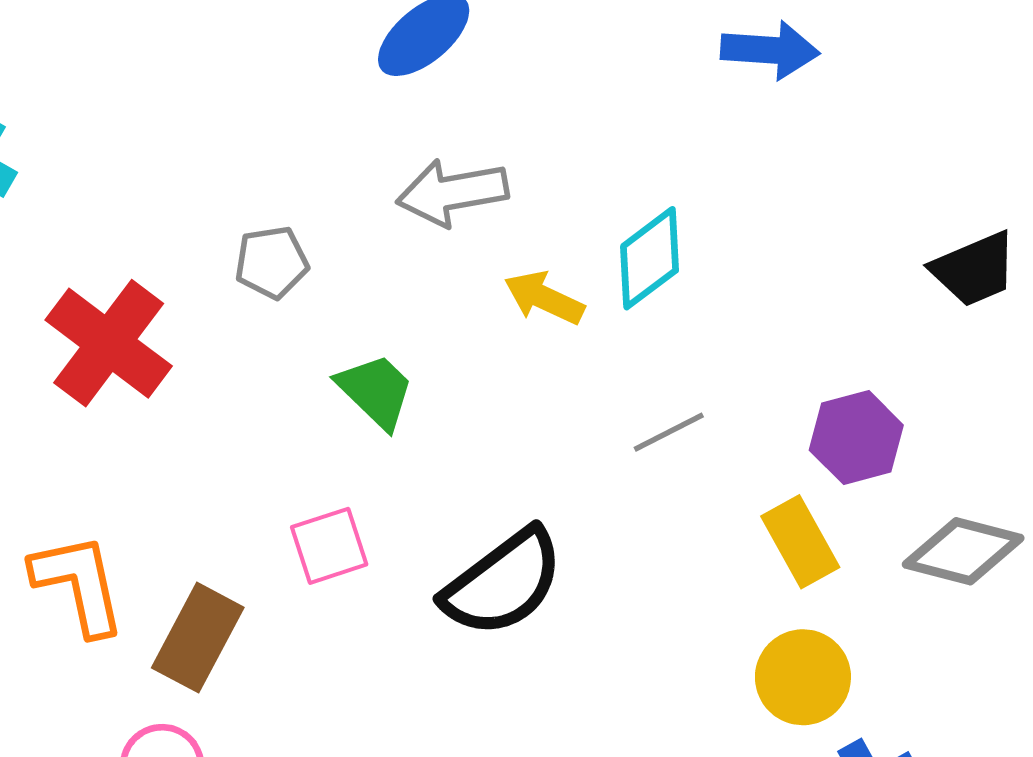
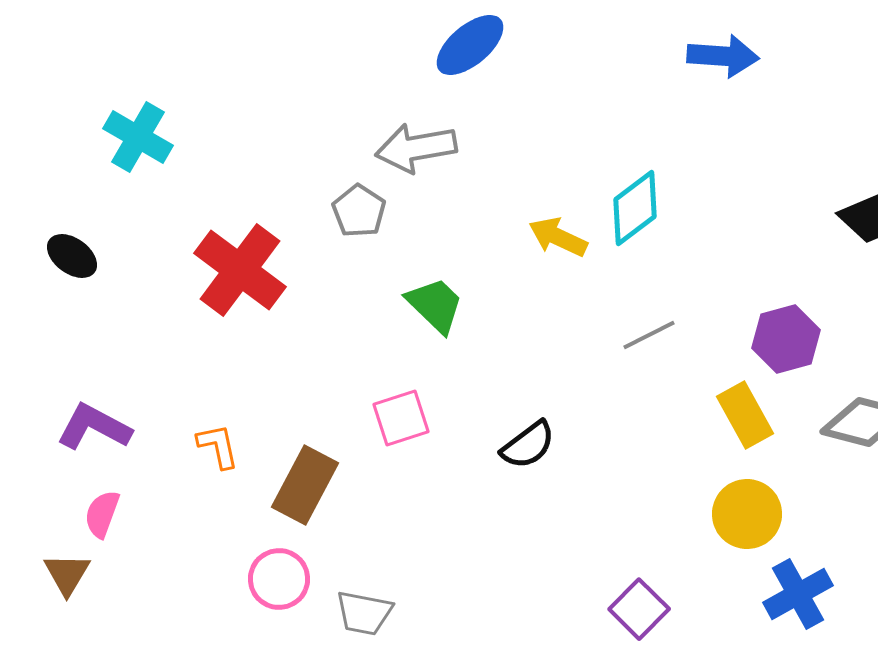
gray arrow: (452, 192) -> (416, 148), moved
gray pentagon: (272, 262) -> (359, 211), turned -30
black semicircle: (503, 583) -> (528, 445), size x0.6
orange L-shape: (79, 584) -> (218, 446), size x0.6

